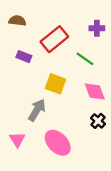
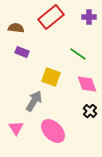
brown semicircle: (17, 21) -> (16, 28), moved
purple cross: (97, 28) -> (89, 17), moved
red rectangle: (54, 39) -> (51, 17), moved

